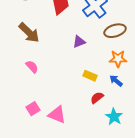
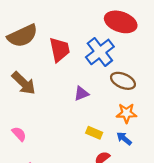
brown ellipse: (115, 31) -> (123, 81), turned 40
pink semicircle: (32, 67) -> (19, 134), moved

